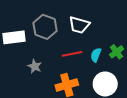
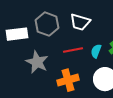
gray star: (35, 66) -> (37, 62), size x1.6

